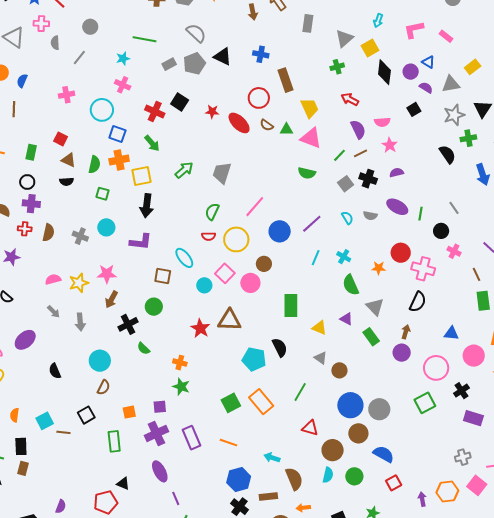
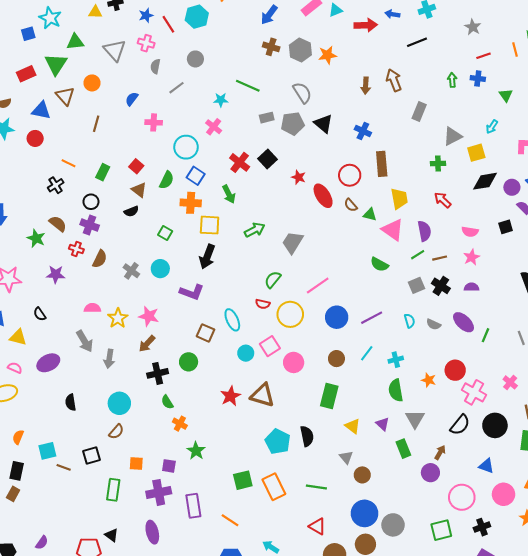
black diamond: (384, 72) -> (485, 181), turned 60
blue semicircle: (22, 81) -> (132, 99), moved
purple semicircle: (358, 129) -> (424, 231), moved
green semicircle: (94, 164) -> (167, 180), moved
black semicircle: (67, 182) -> (131, 211), turned -32
black circle: (441, 231) -> (495, 425), moved, size x1.5
cyan cross: (344, 257) -> (396, 360), turned 32
brown circle: (264, 264) -> (336, 359), moved
yellow star: (79, 283) -> (118, 318), turned -30
gray arrow: (54, 312) -> (85, 341), size x1.5
orange cross: (180, 363) -> (180, 424), moved
green line: (300, 392) -> (316, 487), turned 54

